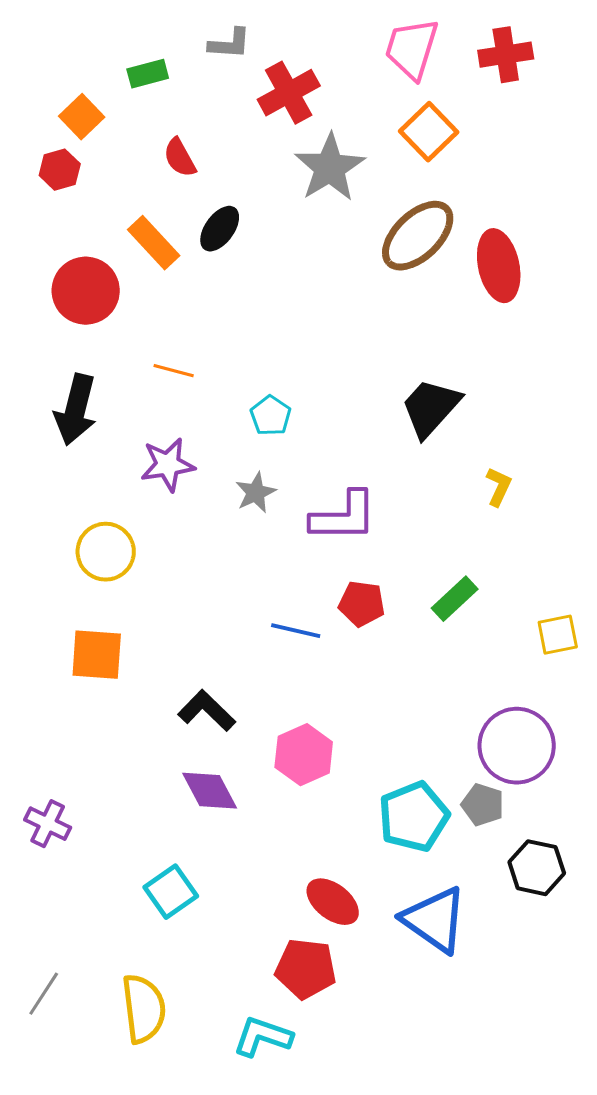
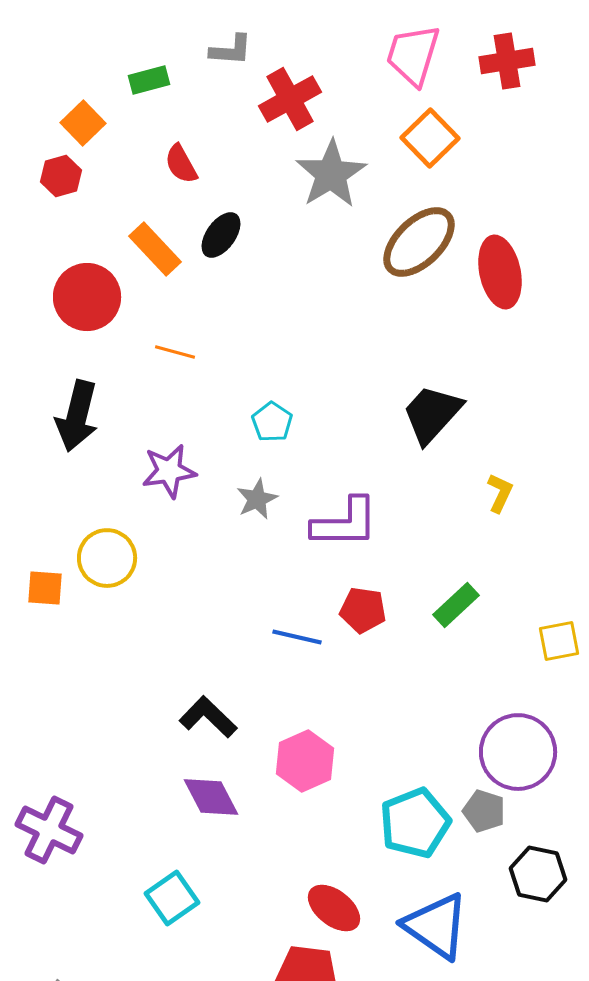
orange line: (174, 371) -> (175, 352), moved
orange square: (97, 655) -> (45, 588), moved, size x0.7
purple cross: (48, 824) -> (49, 830), size x1.4

